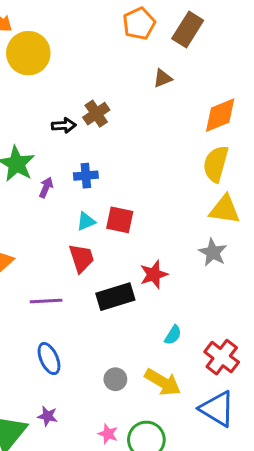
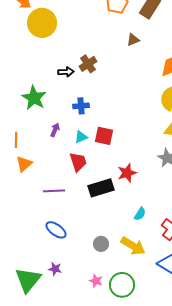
purple arrow: (46, 187) -> (55, 130), moved
blue ellipse: (49, 359) -> (56, 230), turned -30

